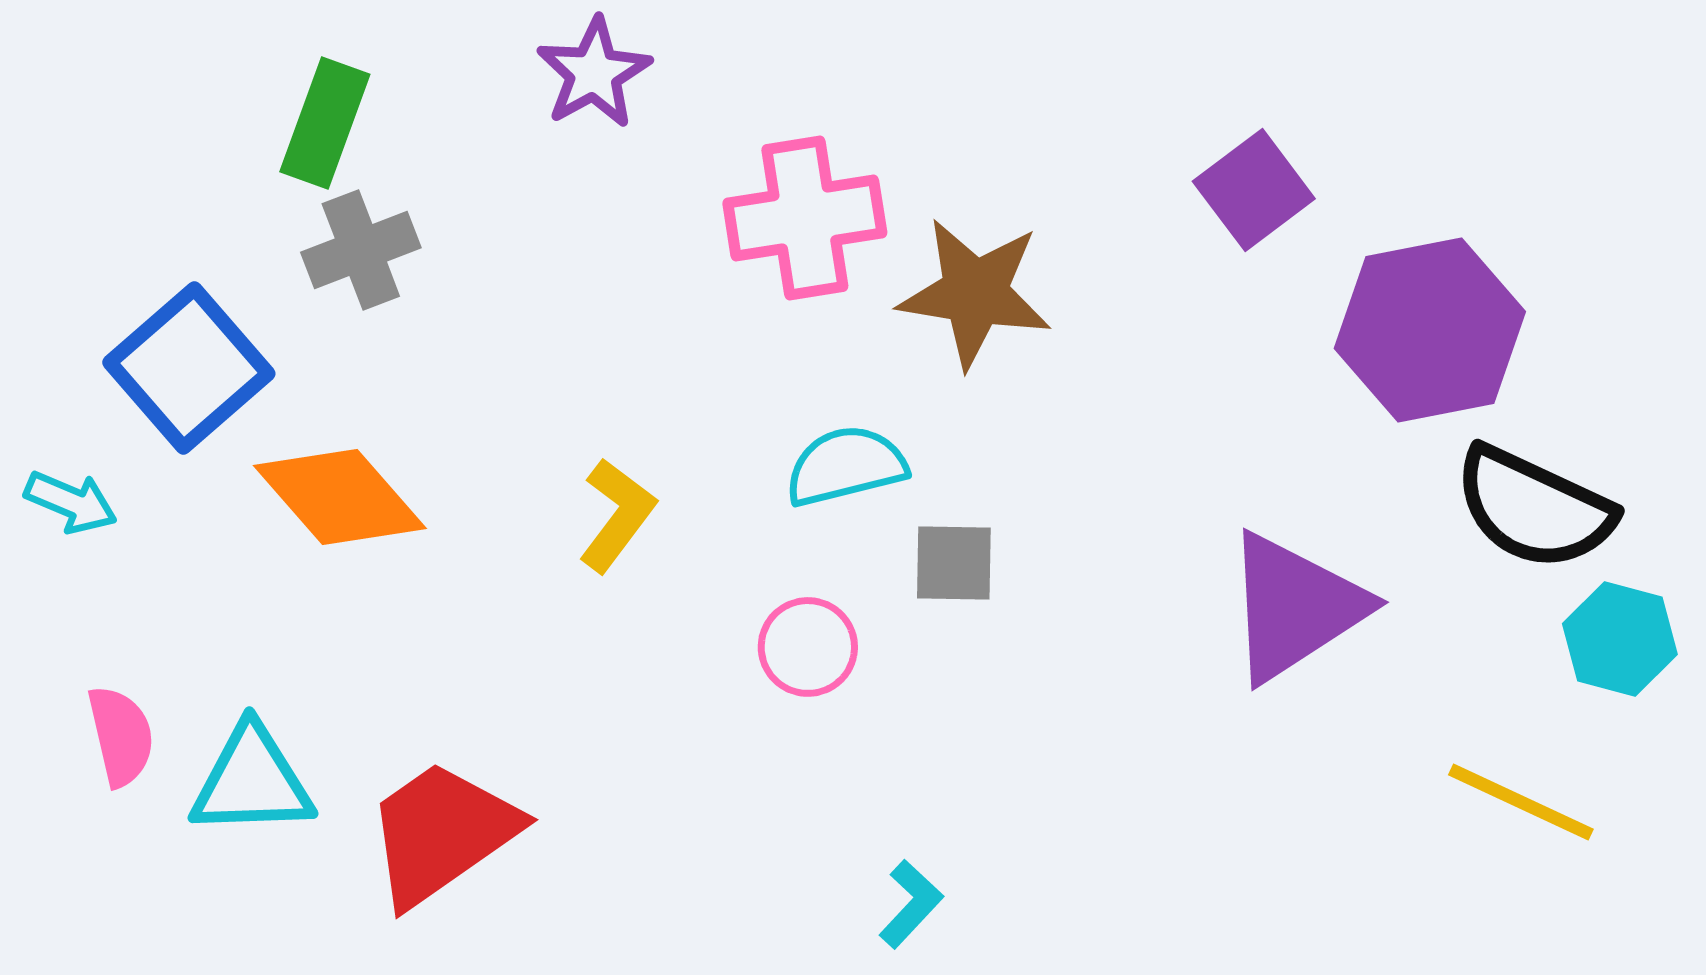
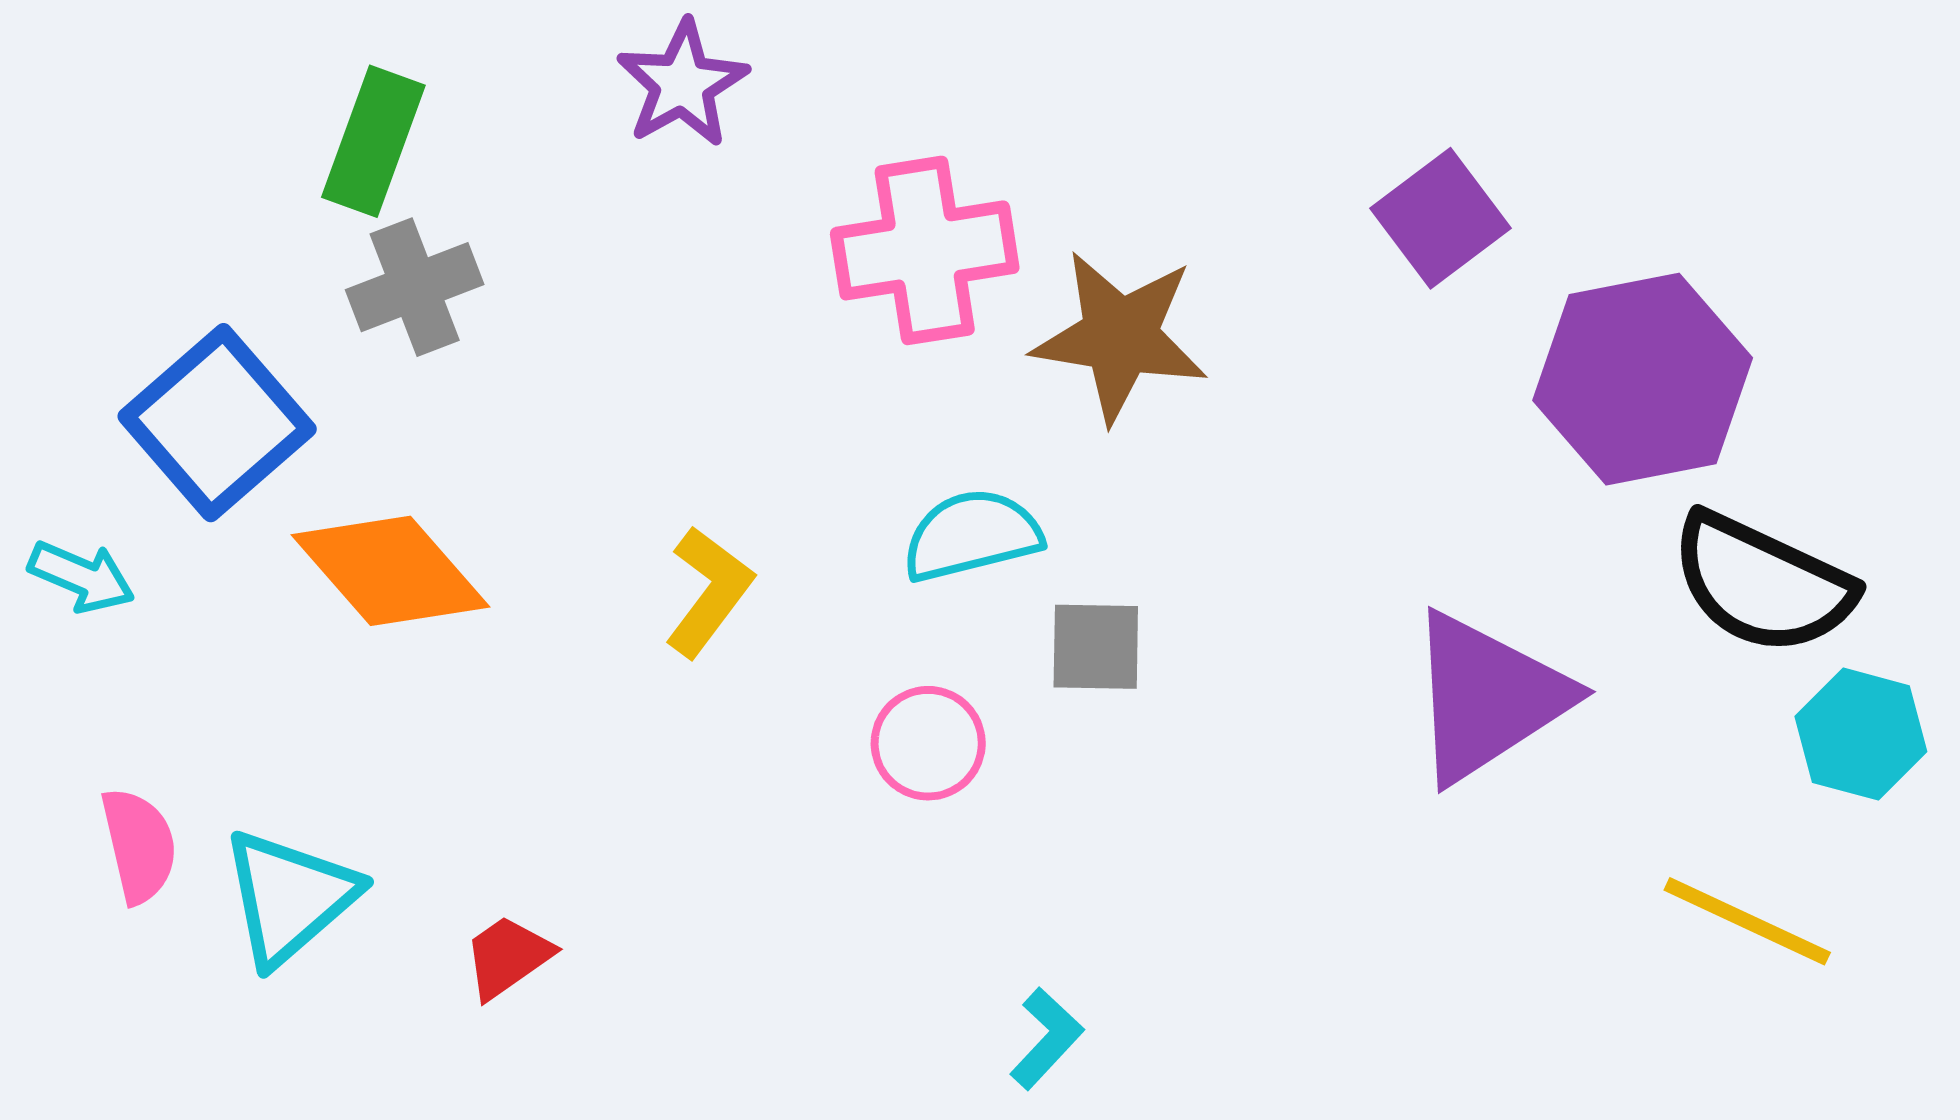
cyan triangle: (252, 781) -> (289, 897), turned -39
red trapezoid: (442, 833) -> (508, 957), size x0.5

